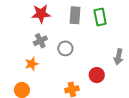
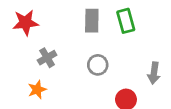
red star: (41, 14) -> (26, 23), moved
gray circle: (65, 48) -> (98, 65), moved

